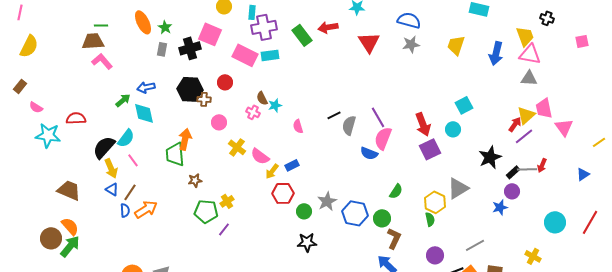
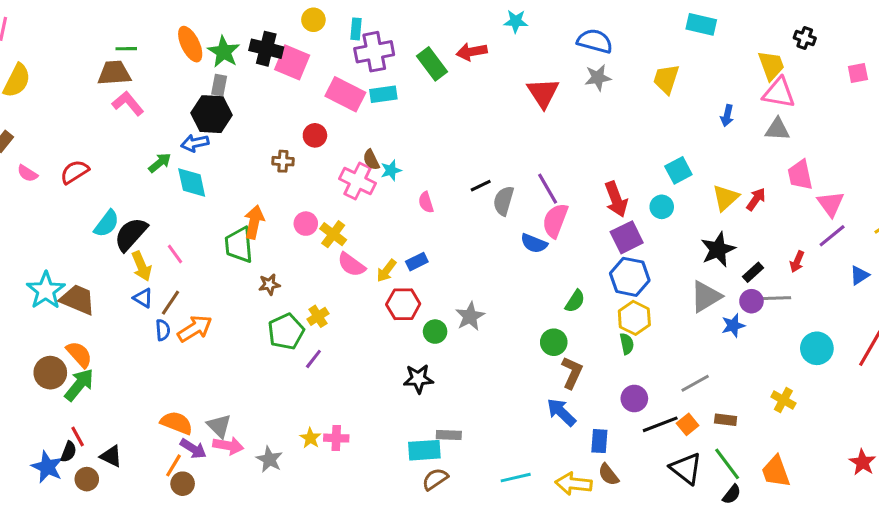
green star: (165, 27) -> (224, 52), size x1.5
red triangle: (369, 42) -> (543, 93), moved
black cross: (190, 48) -> (266, 49), moved, turned 30
blue arrow: (496, 53) -> (727, 116), moved, size x0.6
black hexagon: (190, 89) -> (212, 114), moved
pink cross: (253, 112) -> (358, 181), size x1.6
yellow triangle: (526, 115) -> (726, 198), moved
red semicircle: (76, 118) -> (75, 172), moved, turned -30
pink circle: (219, 122) -> (306, 224), moved
cyan star: (48, 135) -> (46, 291), moved, turned 30
purple line: (524, 136) -> (832, 236), moved
cyan semicircle: (126, 138) -> (107, 224), moved
pink semicircle: (260, 156) -> (351, 265), moved
gray line: (527, 169) -> (776, 298), moved
gray triangle: (458, 188) -> (706, 297), moved
green pentagon: (206, 211) -> (286, 332), turned -30
blue hexagon: (355, 213) -> (630, 277), moved
black star: (307, 242) -> (418, 379), moved

